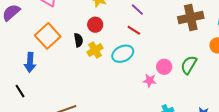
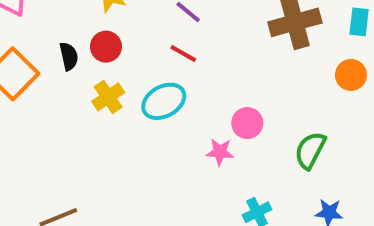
black semicircle: (78, 40) -> (69, 56), moved
green semicircle: (189, 65) -> (310, 150), moved

